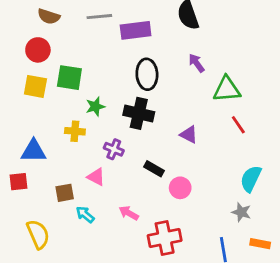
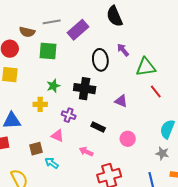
brown semicircle: (49, 16) -> (27, 32), moved
purple rectangle: (136, 30) -> (78, 30), turned -30
black ellipse: (147, 74) -> (100, 60), moved
green square: (69, 78) -> (48, 51), moved
pink circle: (180, 188) -> (128, 139), moved
pink arrow: (129, 213) -> (86, 152), moved

